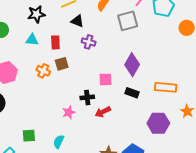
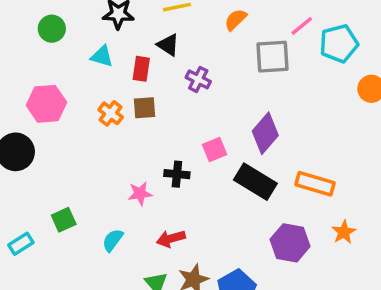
black triangle: (77, 21) -> (168, 45), moved
pink square: (105, 79) -> (214, 150), turned -32
black rectangle: (132, 93) -> (255, 182), size x1.6
red arrow: (103, 112) -> (171, 239), moved
green square: (29, 136) -> (64, 220), turned -32

